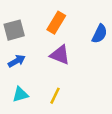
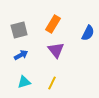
purple triangle: (60, 55) -> (56, 50), turned 30

